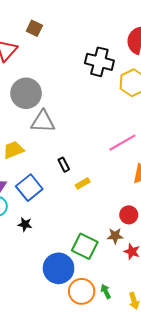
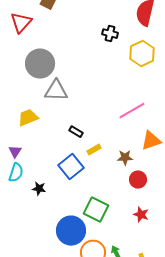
black cross: (99, 62) -> (110, 34), size x0.6
black rectangle: (64, 165) -> (76, 132), turned -32
blue square: (29, 188) -> (71, 167), moved
brown star: (115, 236) -> (125, 158), moved

